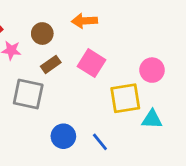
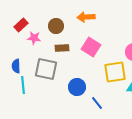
brown rectangle: (51, 64) -> (62, 48), turned 32
blue circle: (63, 136) -> (77, 87), moved

